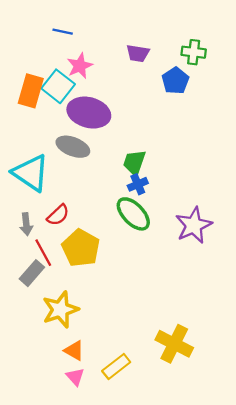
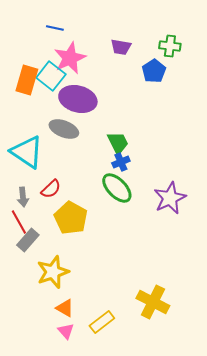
pink star: (80, 66) -> (70, 58), size x1.4
green trapezoid: (134, 163) -> (118, 143), turned 135
red line: (43, 253) -> (19, 222), moved

